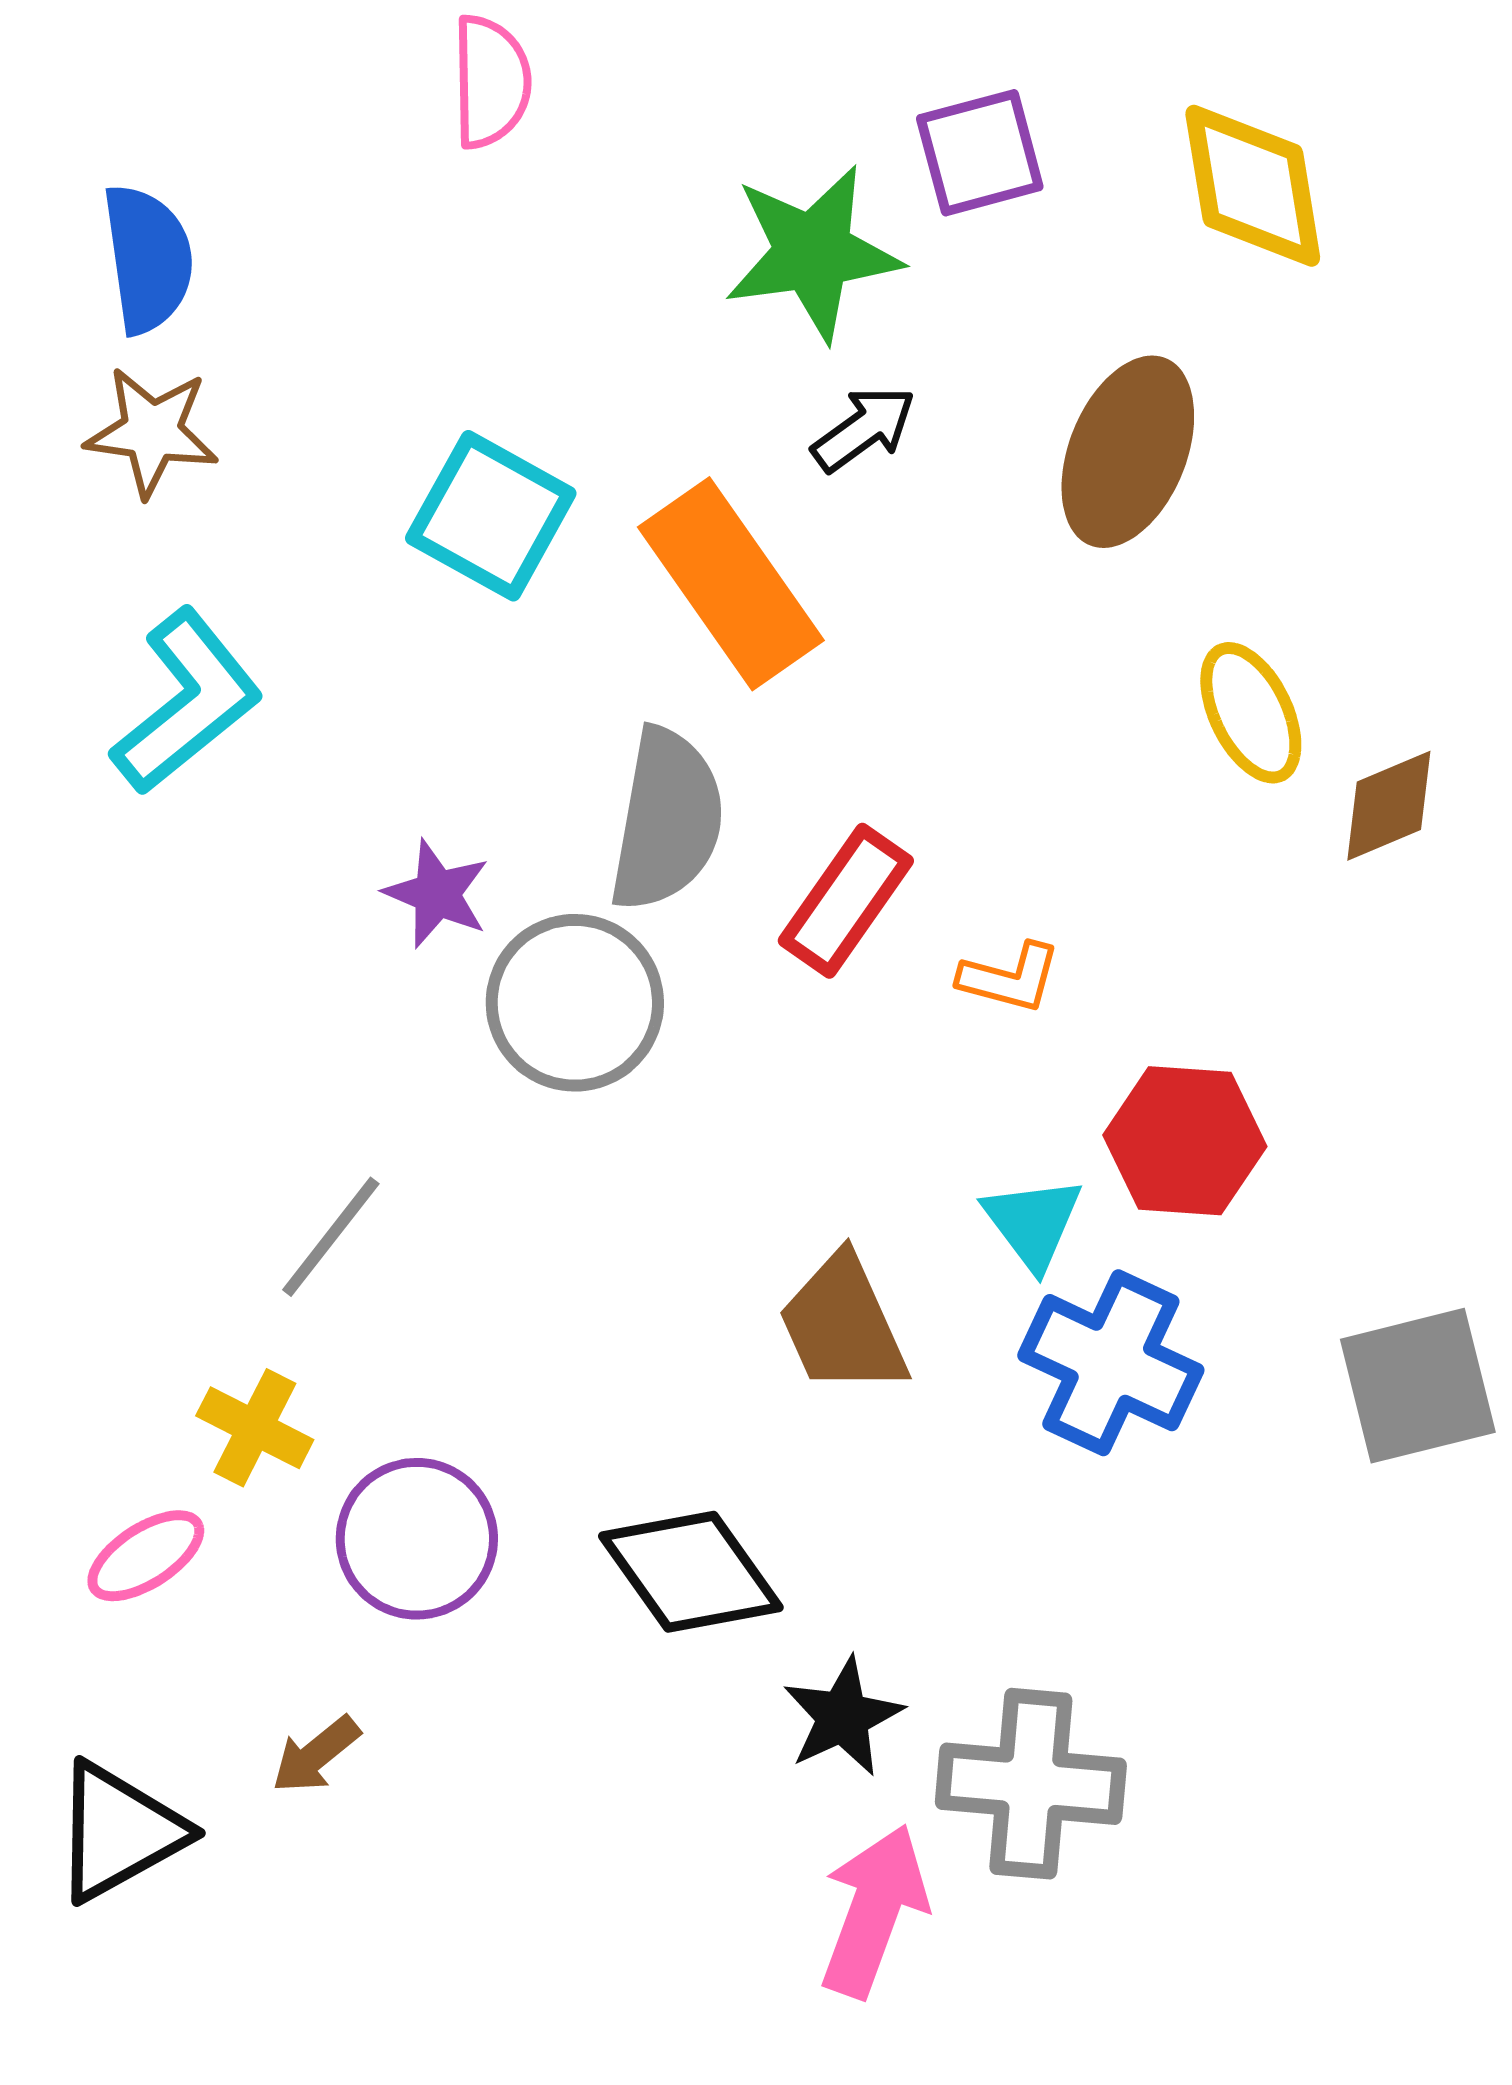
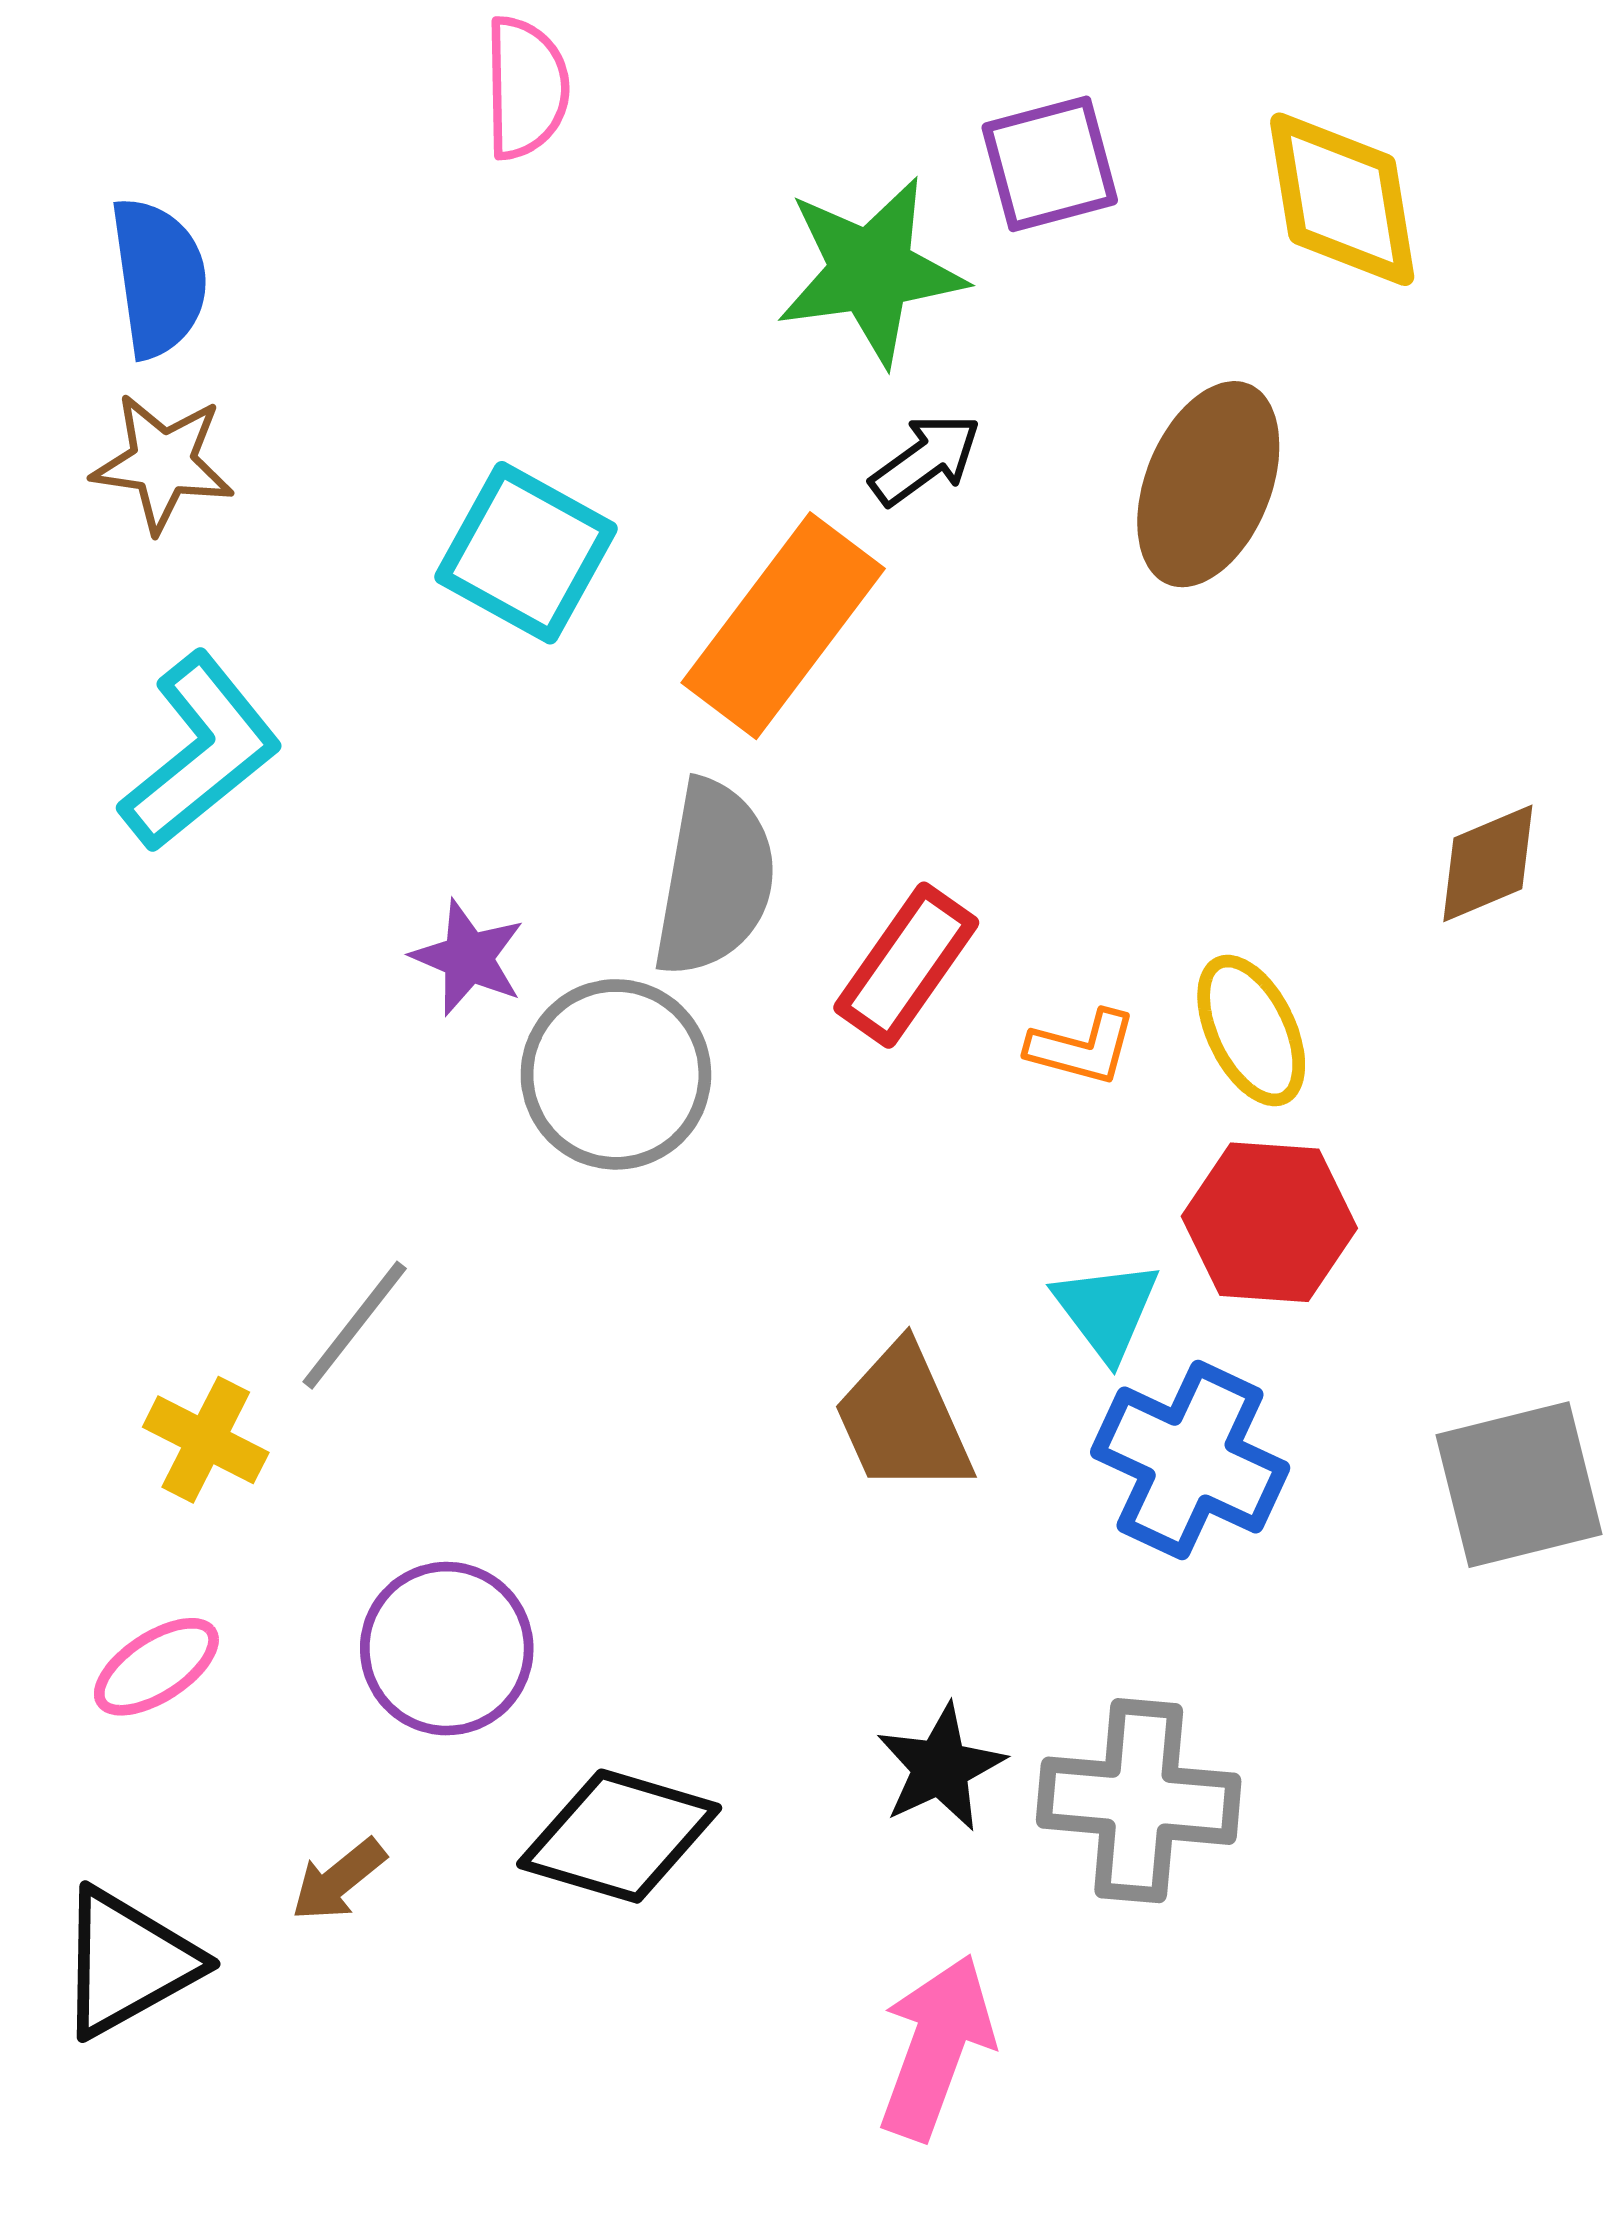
orange rectangle: (731, 584) -> (783, 626), turned 72
yellow ellipse: (1251, 713) -> (1251, 1030), moved
yellow cross: (255, 1428) -> (206, 1440), moved
black diamond: (691, 1572) -> (619, 1836), moved, turned -38
black star: (843, 1717) -> (941, 1767), moved
gray cross: (1031, 1784) -> (1139, 1801), moved

